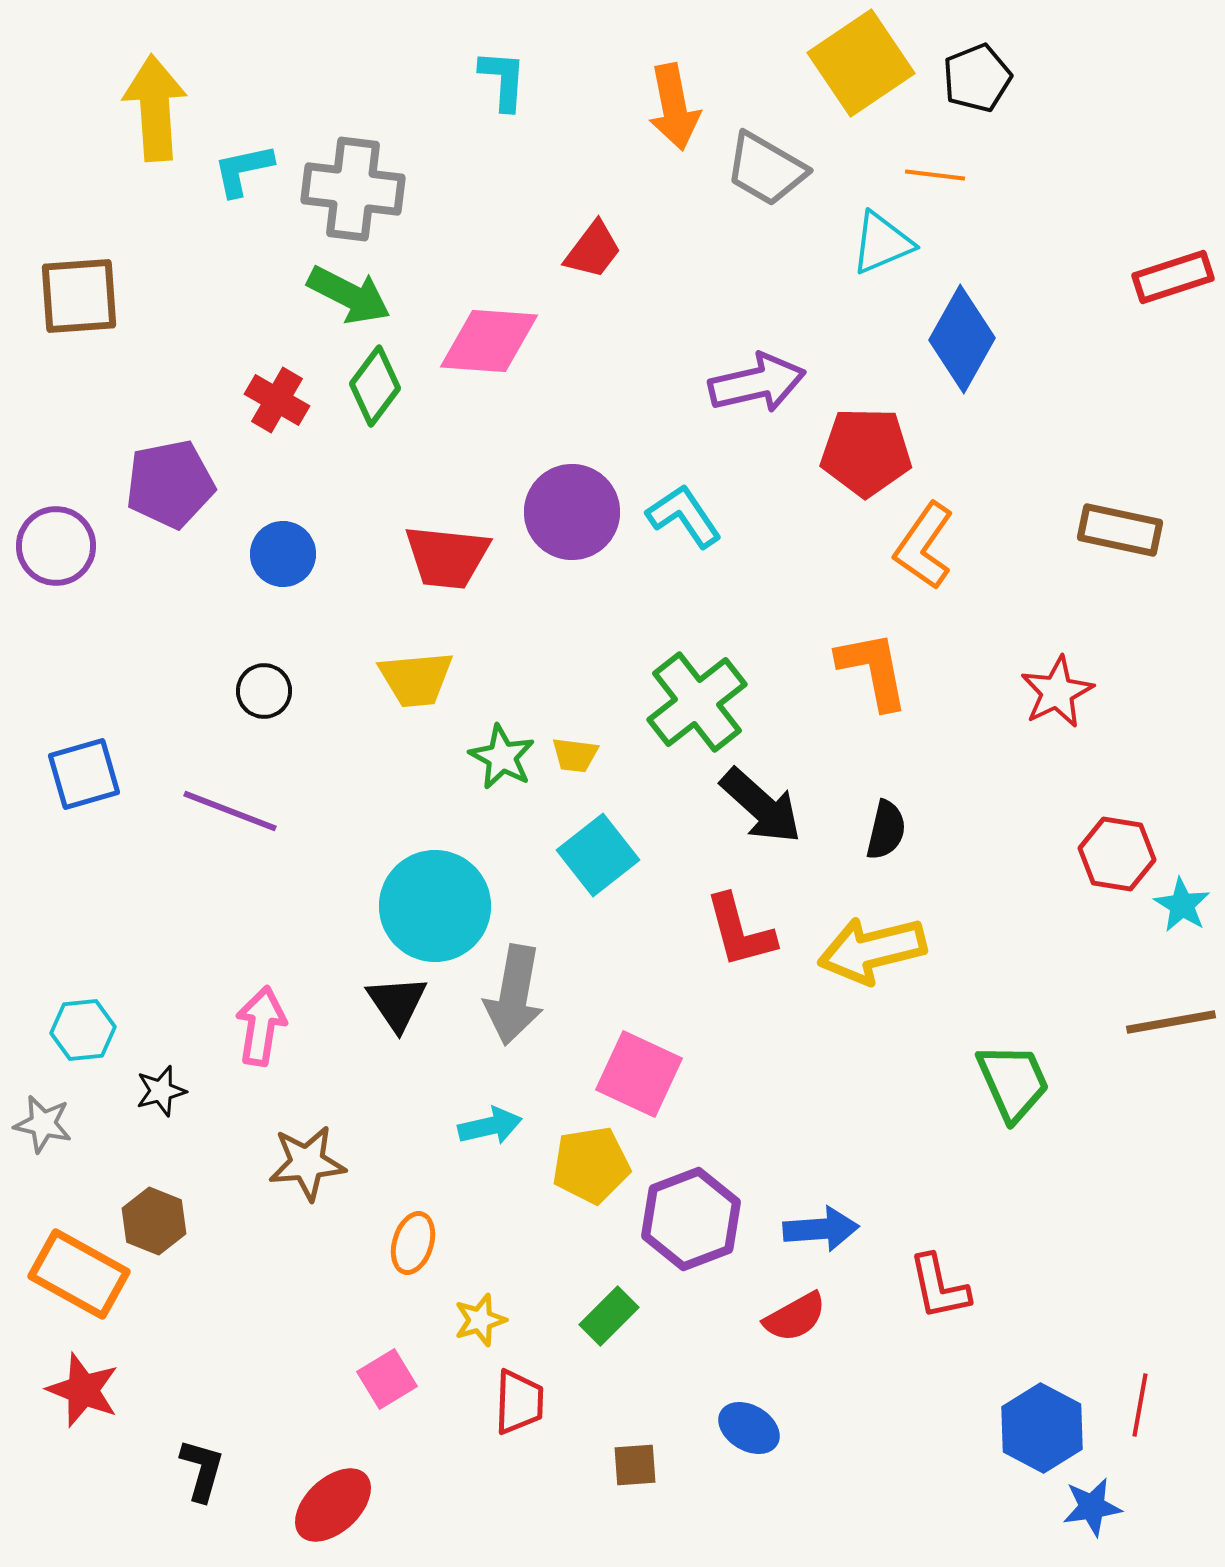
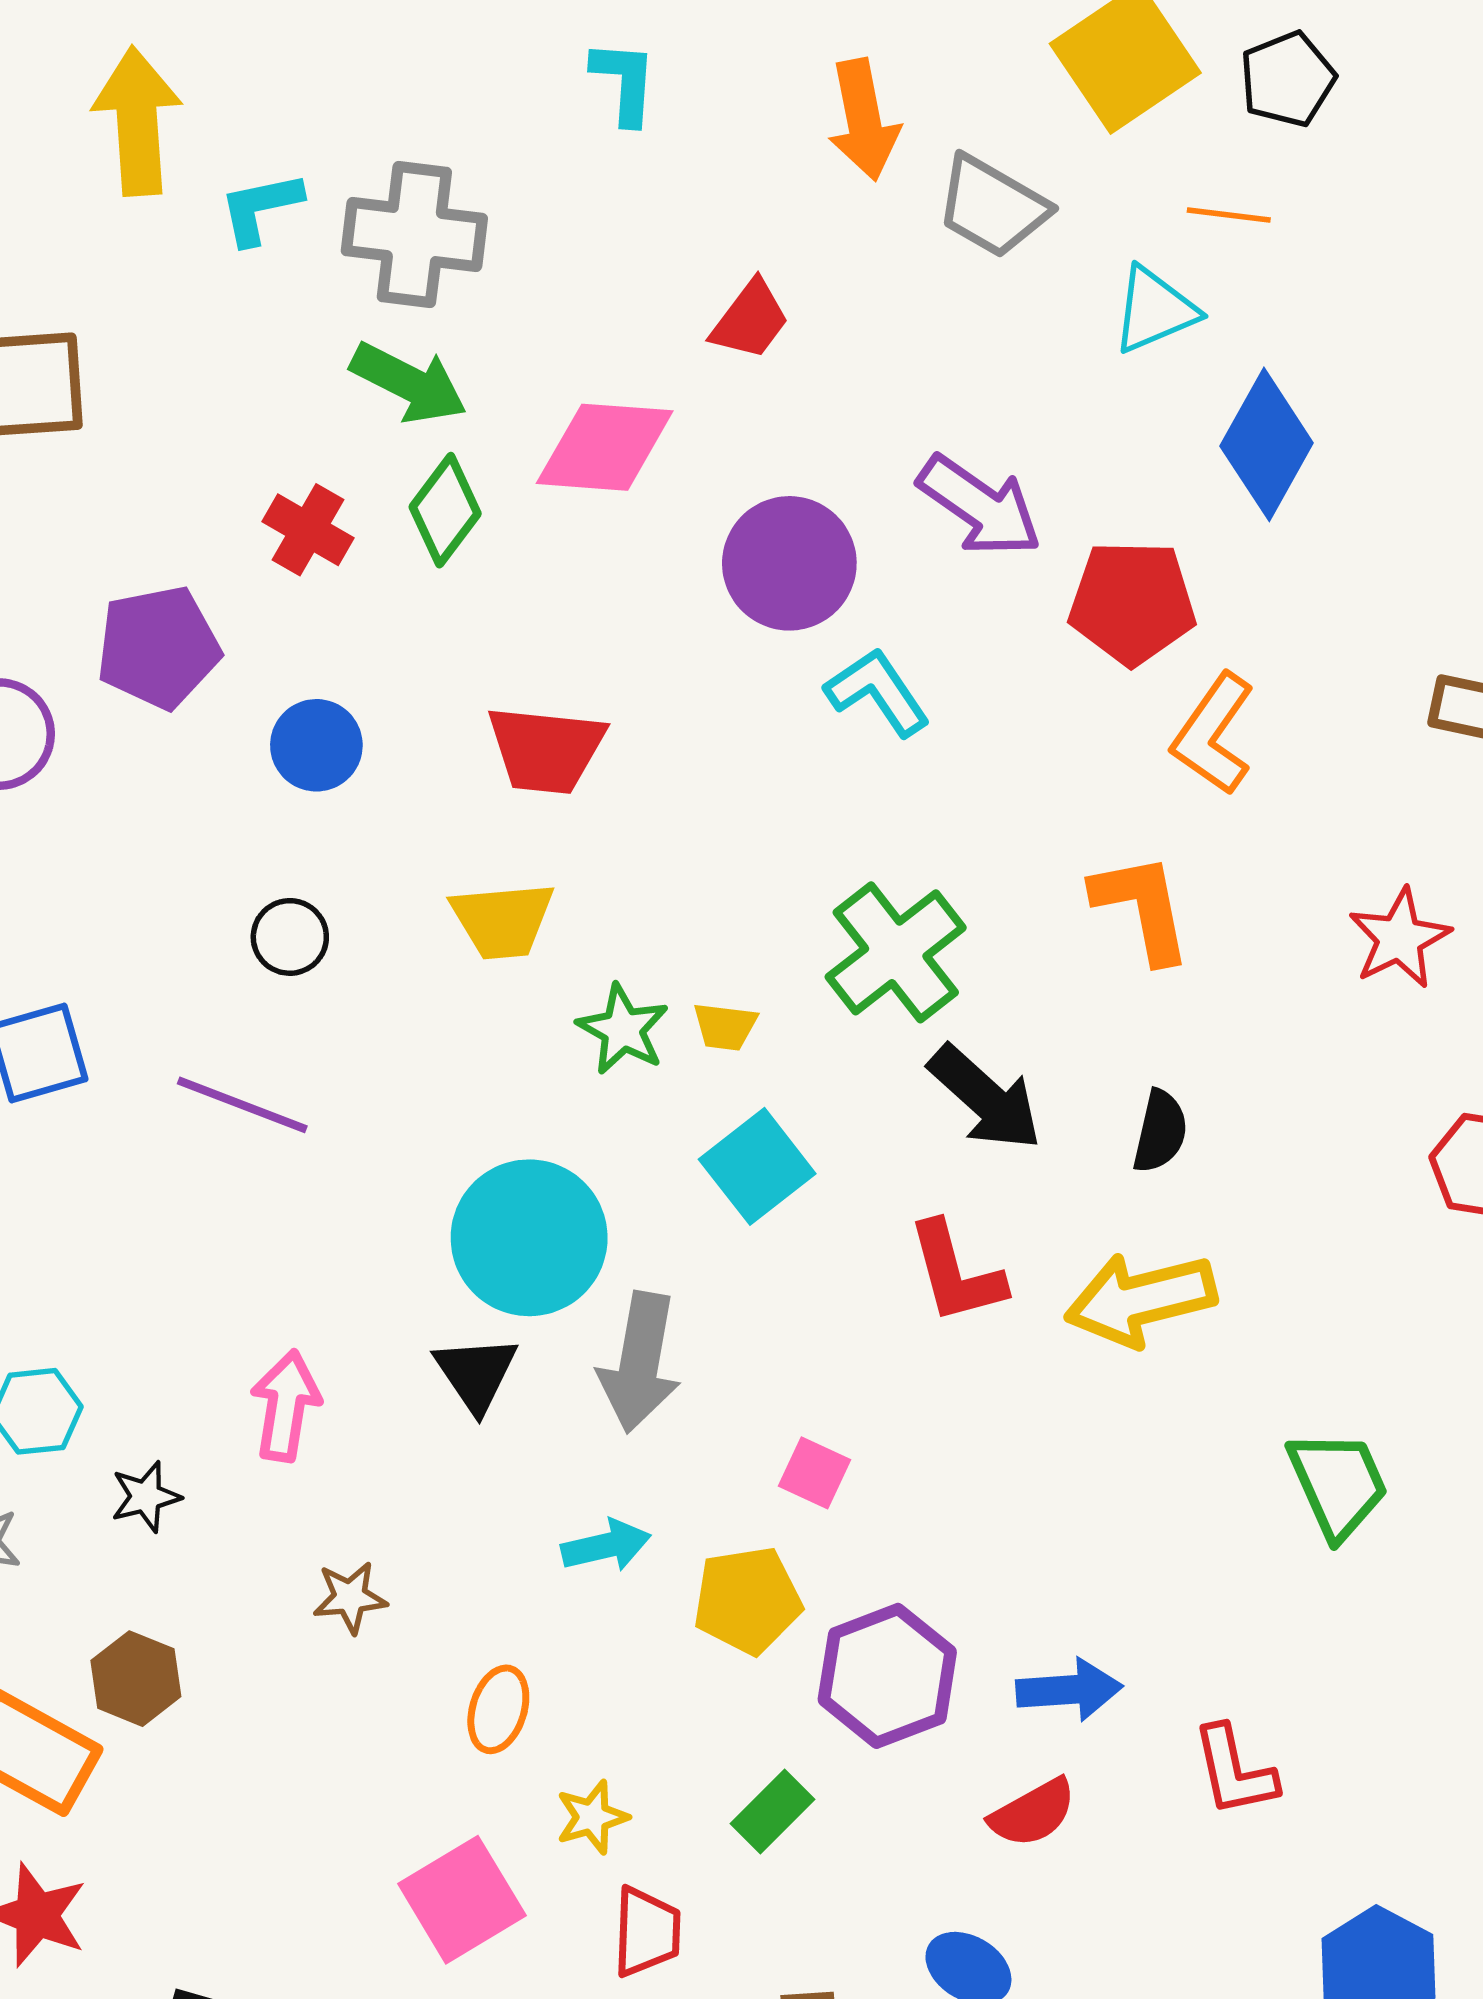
purple arrow: (757, 383) -> (980, 506), turned 48
purple circle: (572, 512) -> (789, 563), moved
pink square: (639, 1074) -> (815, 1473), size x0.6
brown star: (307, 1163) -> (350, 1597), size x0.7
pink square: (387, 1379) -> (462, 1900), size x1.5

